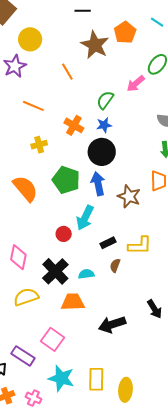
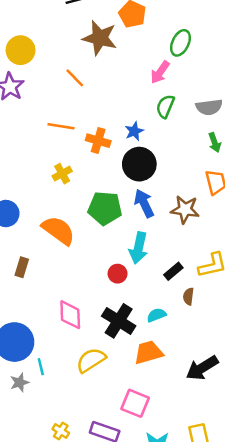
green semicircle: (105, 100) -> (165, 106), moved
orange line: (33, 106) -> (61, 126), moved

